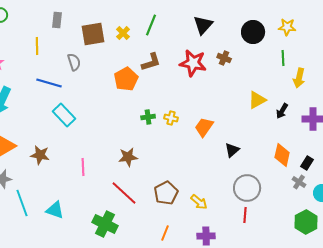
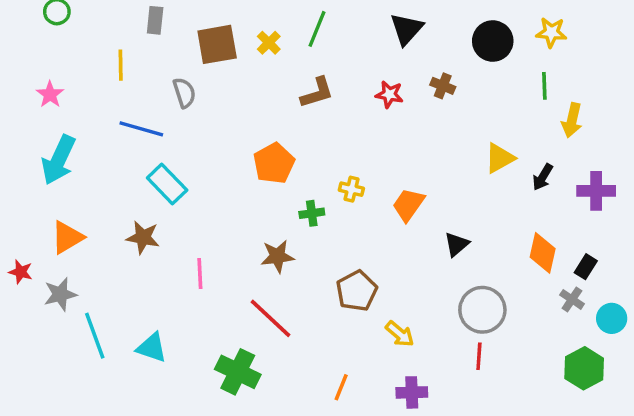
red star: (193, 63) -> (389, 94), size x0.6
orange pentagon: (126, 79) -> (274, 163), moved
green cross: (148, 117) -> (312, 213), moved
brown star: (40, 155) -> (143, 237), moved
brown pentagon: (166, 193) -> (357, 291), moved

